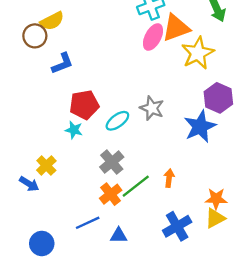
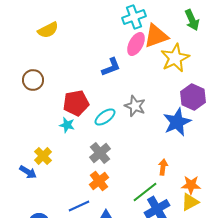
brown circle: (35, 36) -> (33, 80), moved
blue L-shape: (62, 63) -> (111, 67), moved
orange arrow: (169, 178) -> (163, 167), moved
green line: (136, 186) -> (145, 192), moved

